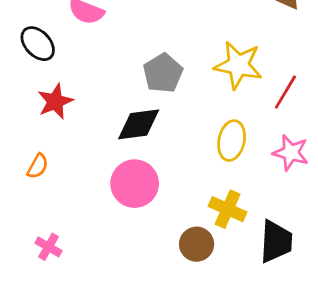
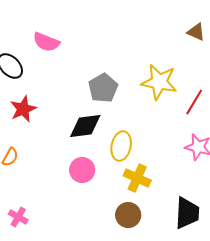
yellow ellipse: (232, 141) -> (121, 146), moved
pink circle: (135, 184) -> (82, 170), size x0.7
yellow cross: (228, 209) -> (137, 178), moved

